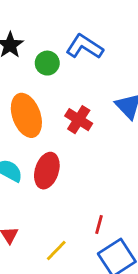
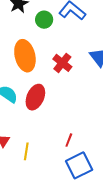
yellow line: (56, 251) -> (26, 151), moved, turned -42

